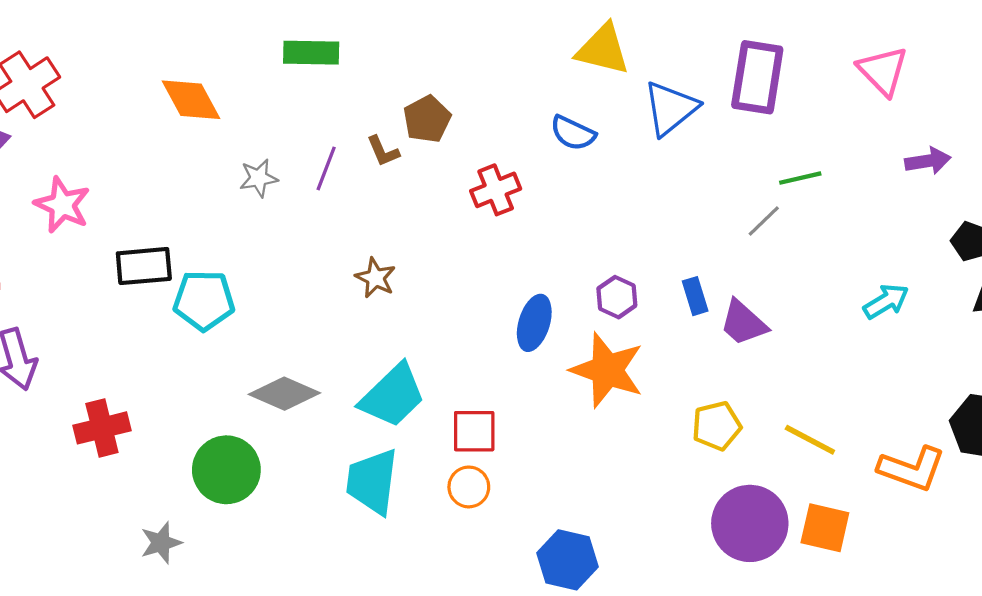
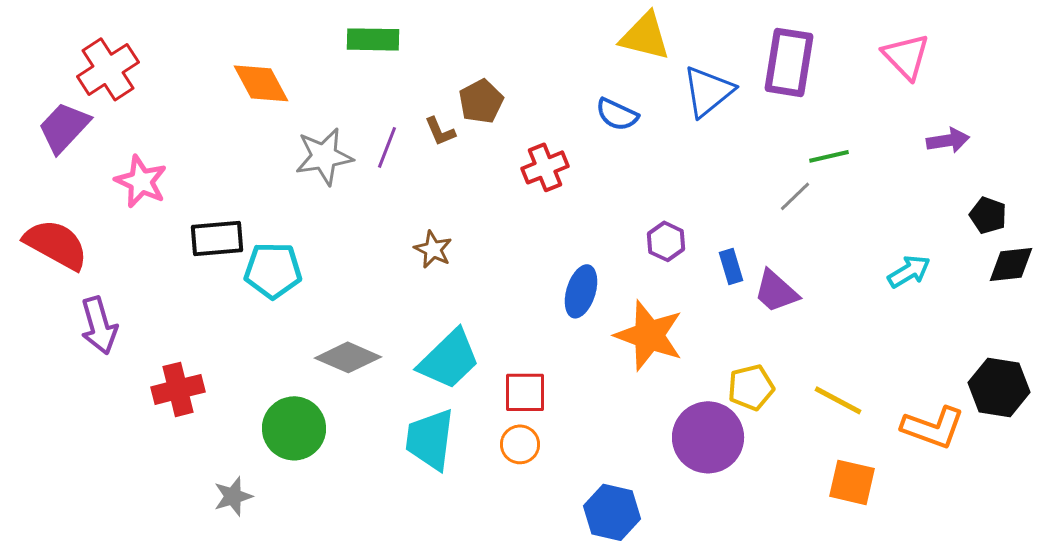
gray star: (259, 178) -> (324, 156), size x1.6
purple hexagon: (617, 297) -> (666, 241), moved
purple circle: (750, 523) -> (708, 437), moved

